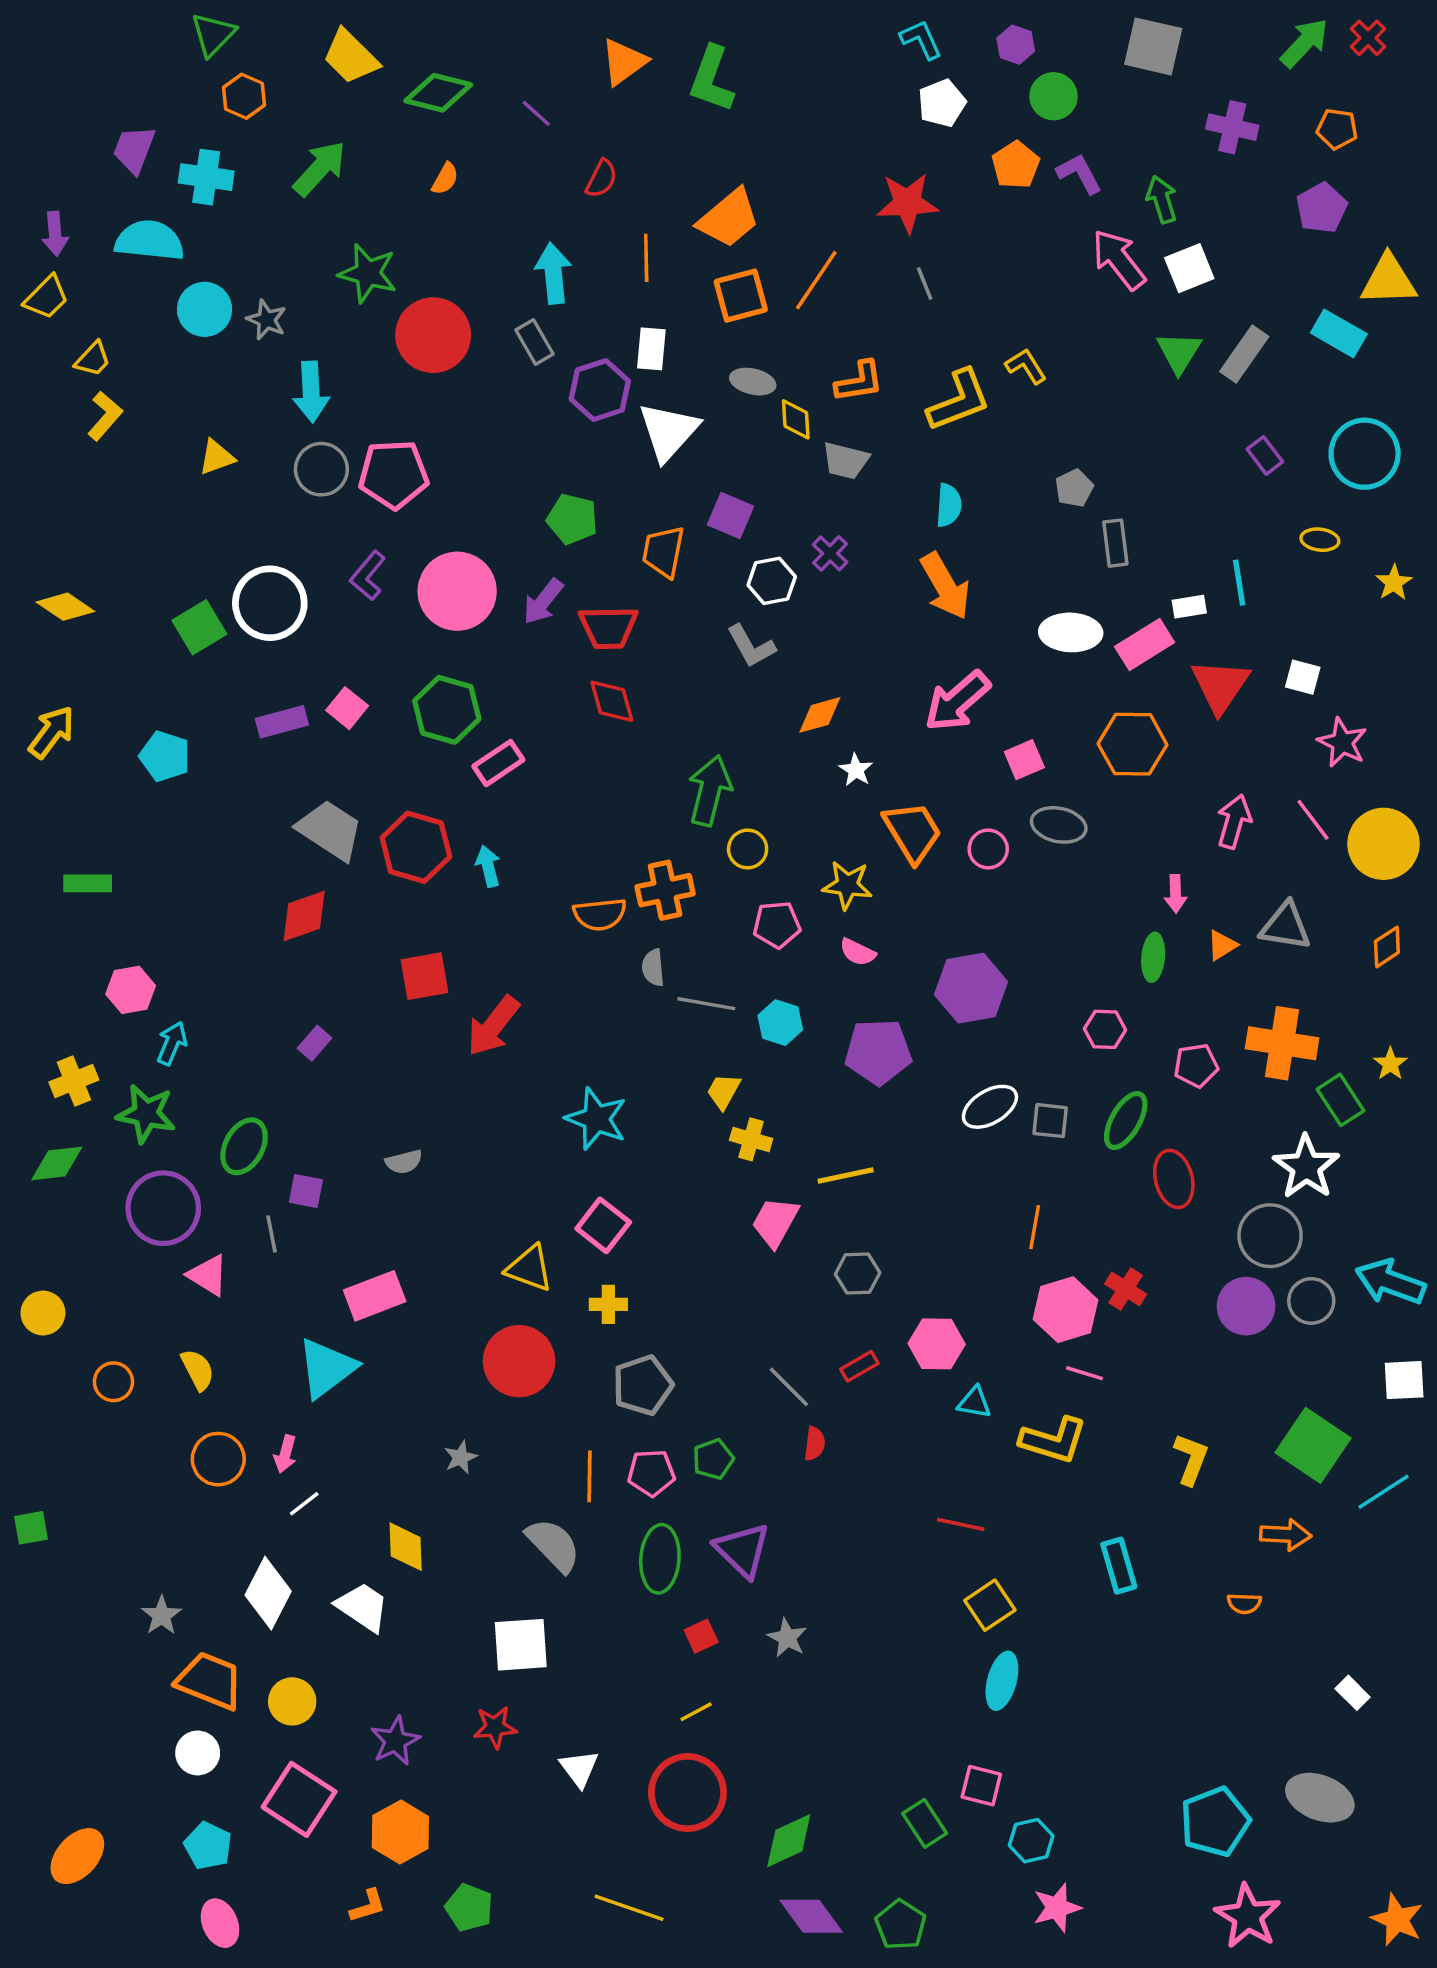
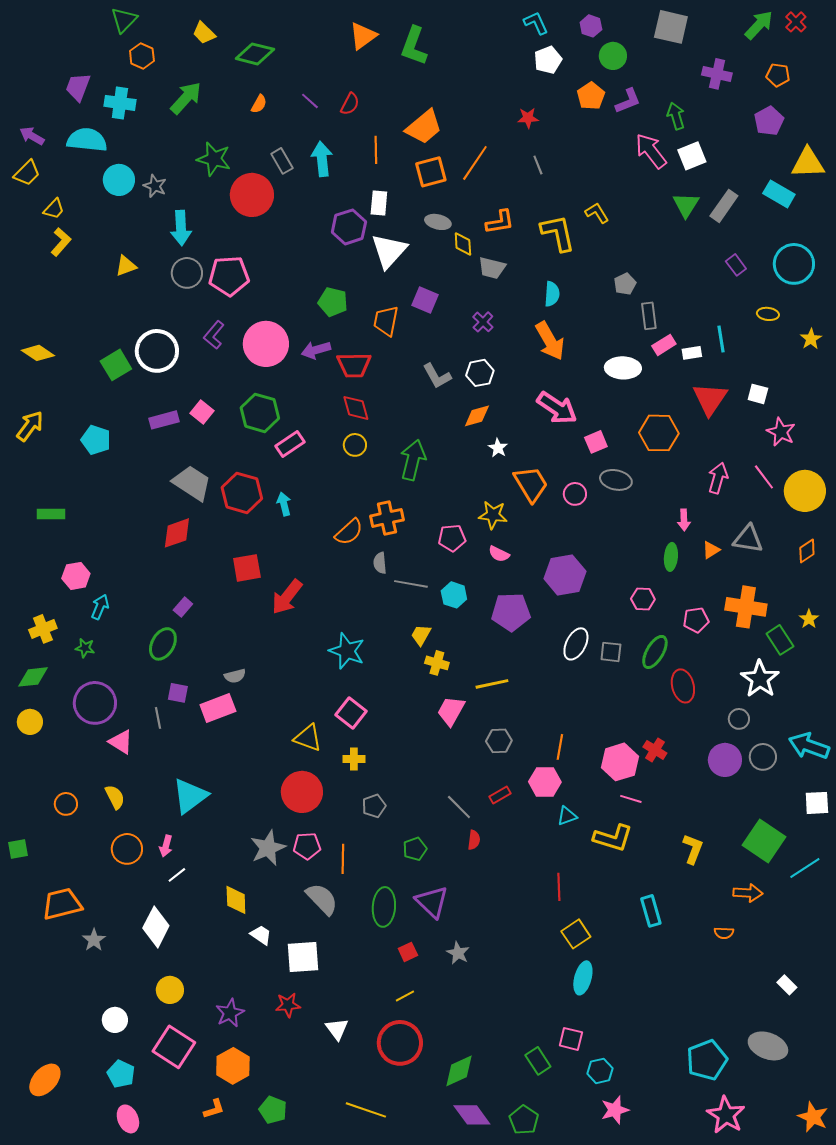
yellow trapezoid: (351, 57) -> (204, 33), size x0.7
purple line: (536, 113) -> (310, 101), moved
purple L-shape: (1079, 174) -> (628, 101), turned 96
red star: (907, 203) -> (528, 118), size x0.6
purple arrow: (55, 234) -> (32, 136), turned 125
gray rectangle: (534, 342) -> (282, 161), moved
yellow L-shape: (959, 400) -> (558, 233), turned -81
white hexagon: (772, 581) -> (480, 373), moved
purple arrow: (543, 602) -> (316, 350), turned 36
pink rectangle: (1145, 644) -> (664, 345), moved, size x0.7
pink arrow: (957, 701) -> (557, 408), turned -105
yellow circle: (748, 849) -> (355, 445), moved
orange semicircle: (600, 914) -> (349, 532), turned -36
white ellipse: (990, 1107) -> (576, 644), turned -32
green star: (146, 1114) -> (85, 648), size x0.6
green ellipse: (244, 1146) -> (163, 644), moved
orange line: (1035, 1227) -> (560, 747), moved
gray circle: (1270, 1236) -> (739, 719), size x0.6
pink rectangle: (375, 1296) -> (218, 708), moved
yellow circle: (43, 1313) -> (30, 722), moved
gray pentagon: (643, 1385) -> (374, 806), size x0.7
cyan triangle: (974, 1402) -> (567, 816), turned -30
gray star: (461, 1457) -> (268, 848), size x1.8
pink pentagon: (651, 1473) -> (307, 846), moved
red line: (961, 1524) -> (559, 887), turned 76
green square: (31, 1528) -> (18, 849), moved
white trapezoid: (363, 1607) -> (261, 935), moved, size x0.7
orange trapezoid: (210, 1681) -> (62, 904), moved, turned -36

